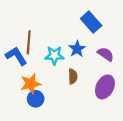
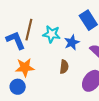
cyan star: (54, 55) -> (52, 34), moved
blue circle: (36, 99) -> (18, 87), moved

